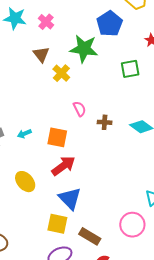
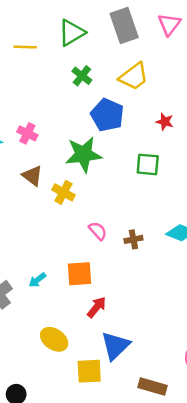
green square: (130, 69) -> (148, 164), turned 30
red arrow: (63, 166) -> (97, 307), size x0.7
blue triangle: (70, 198) -> (115, 346), turned 45
yellow square: (57, 224) -> (89, 371), moved

